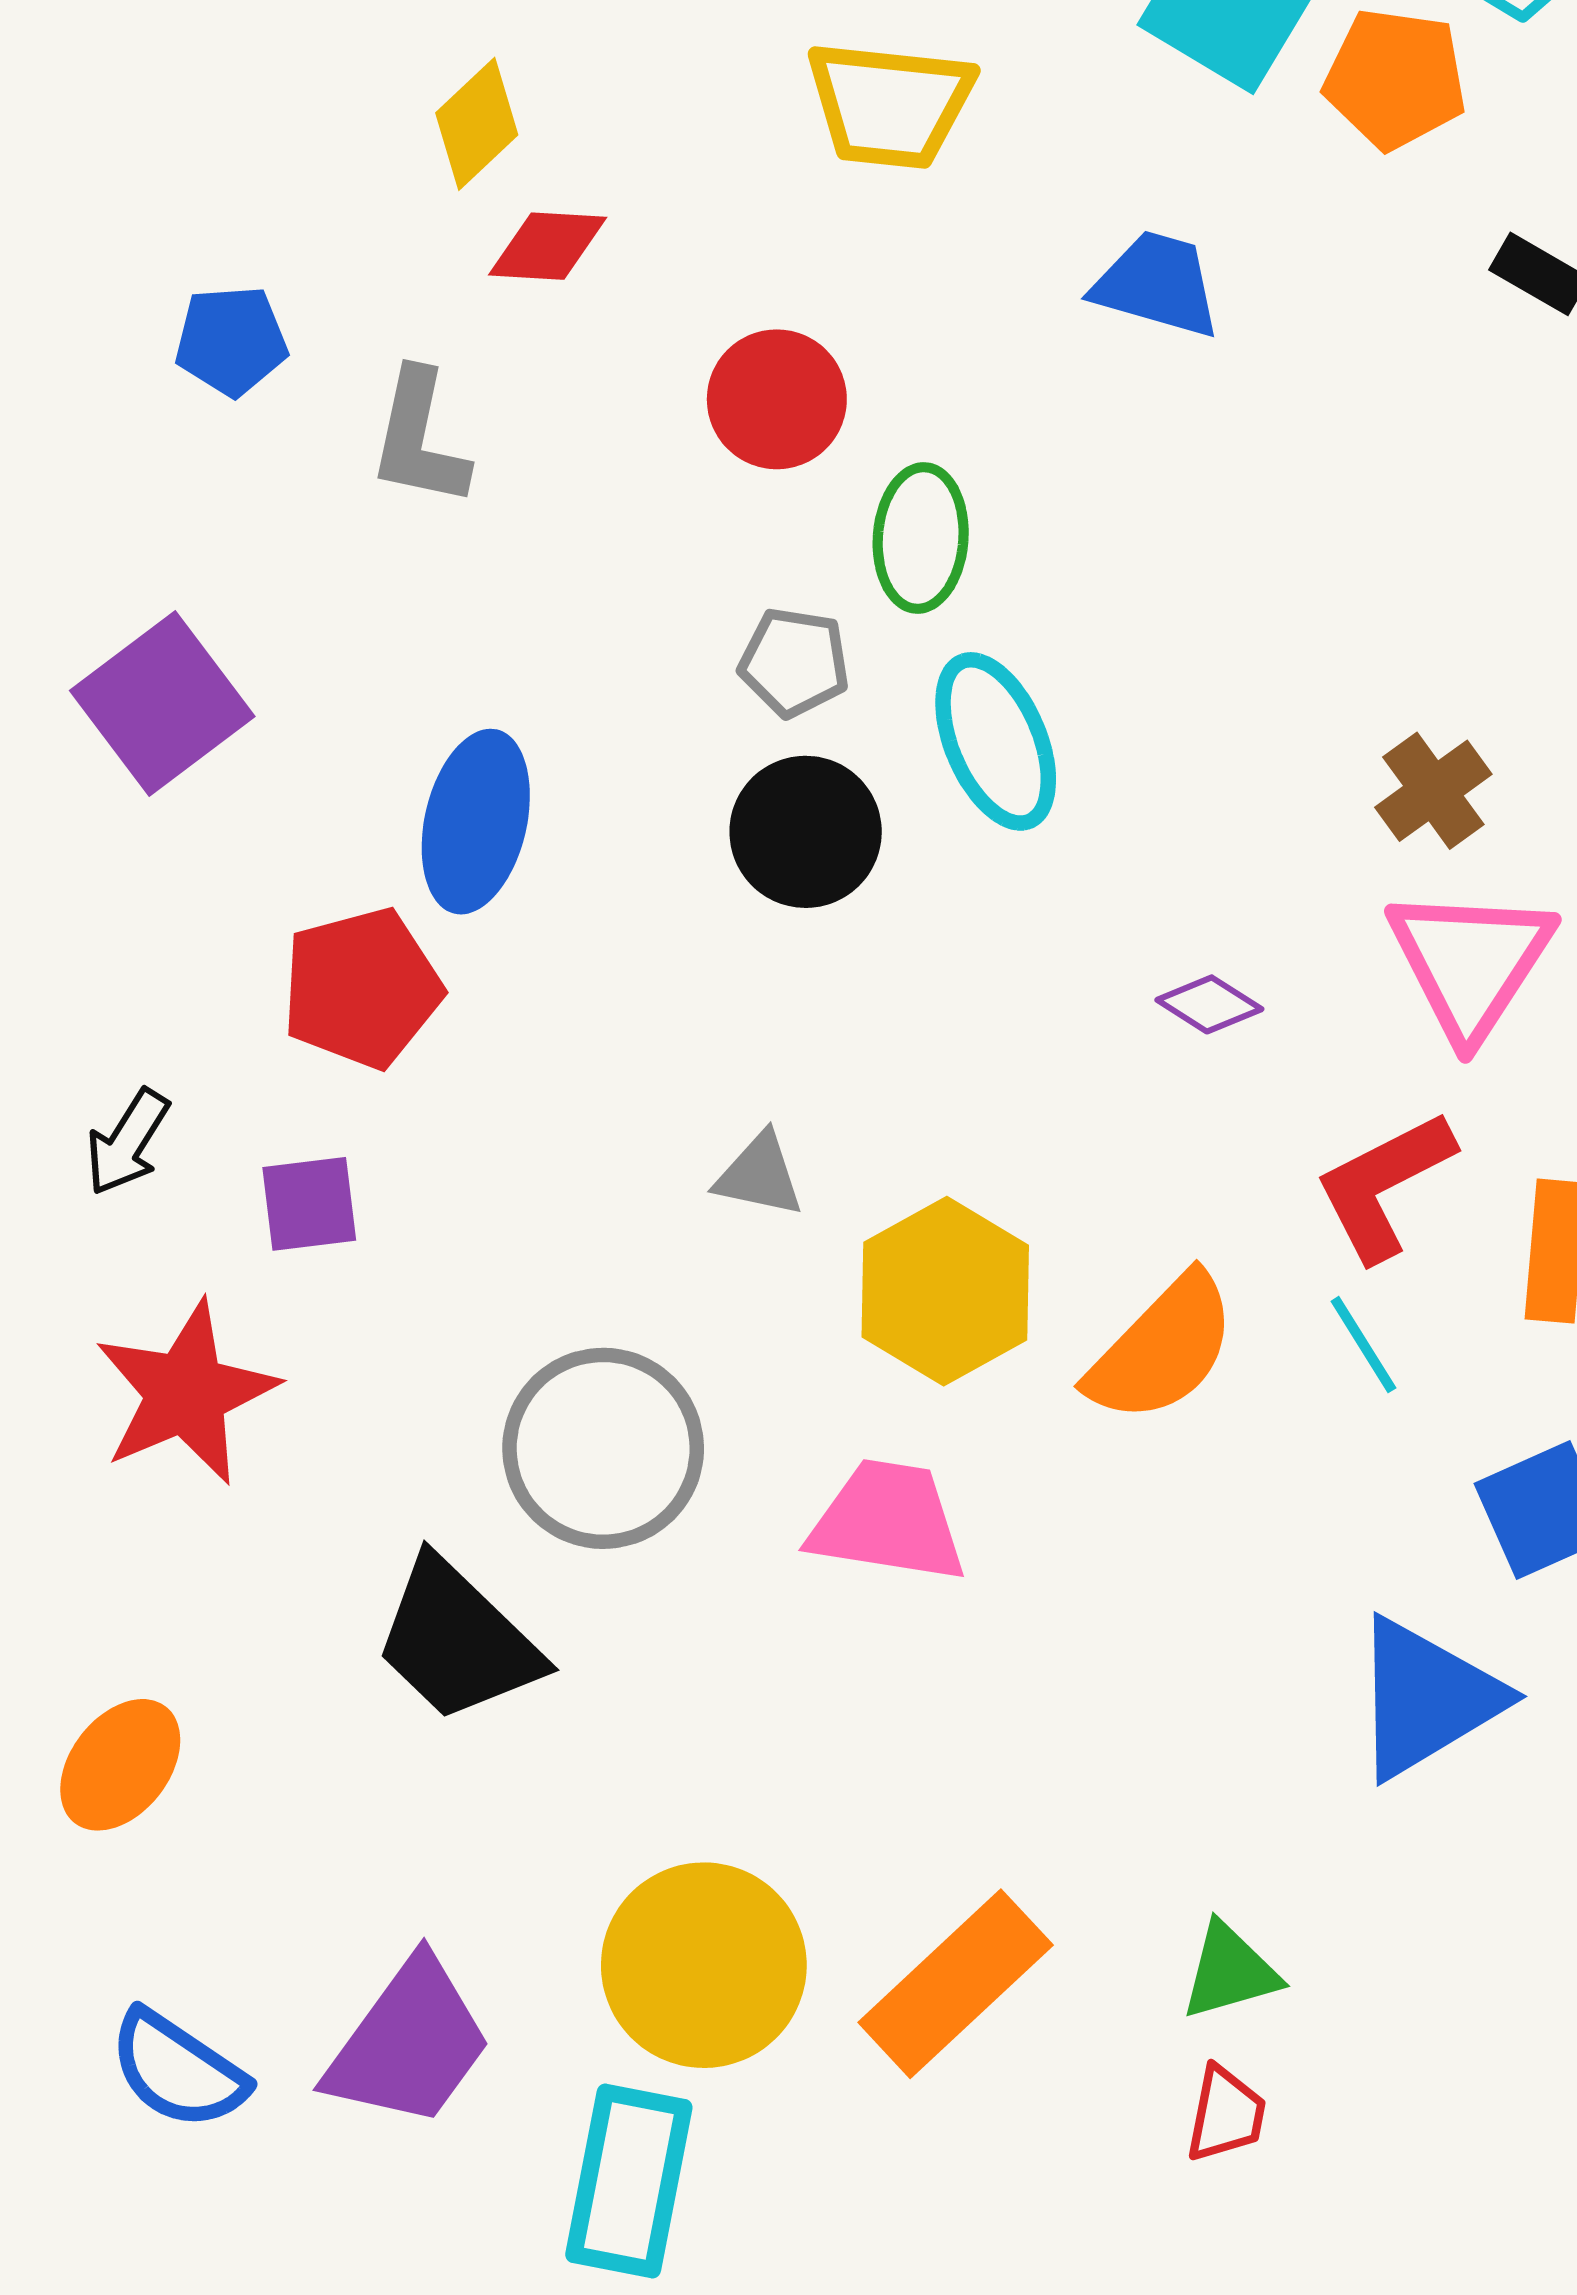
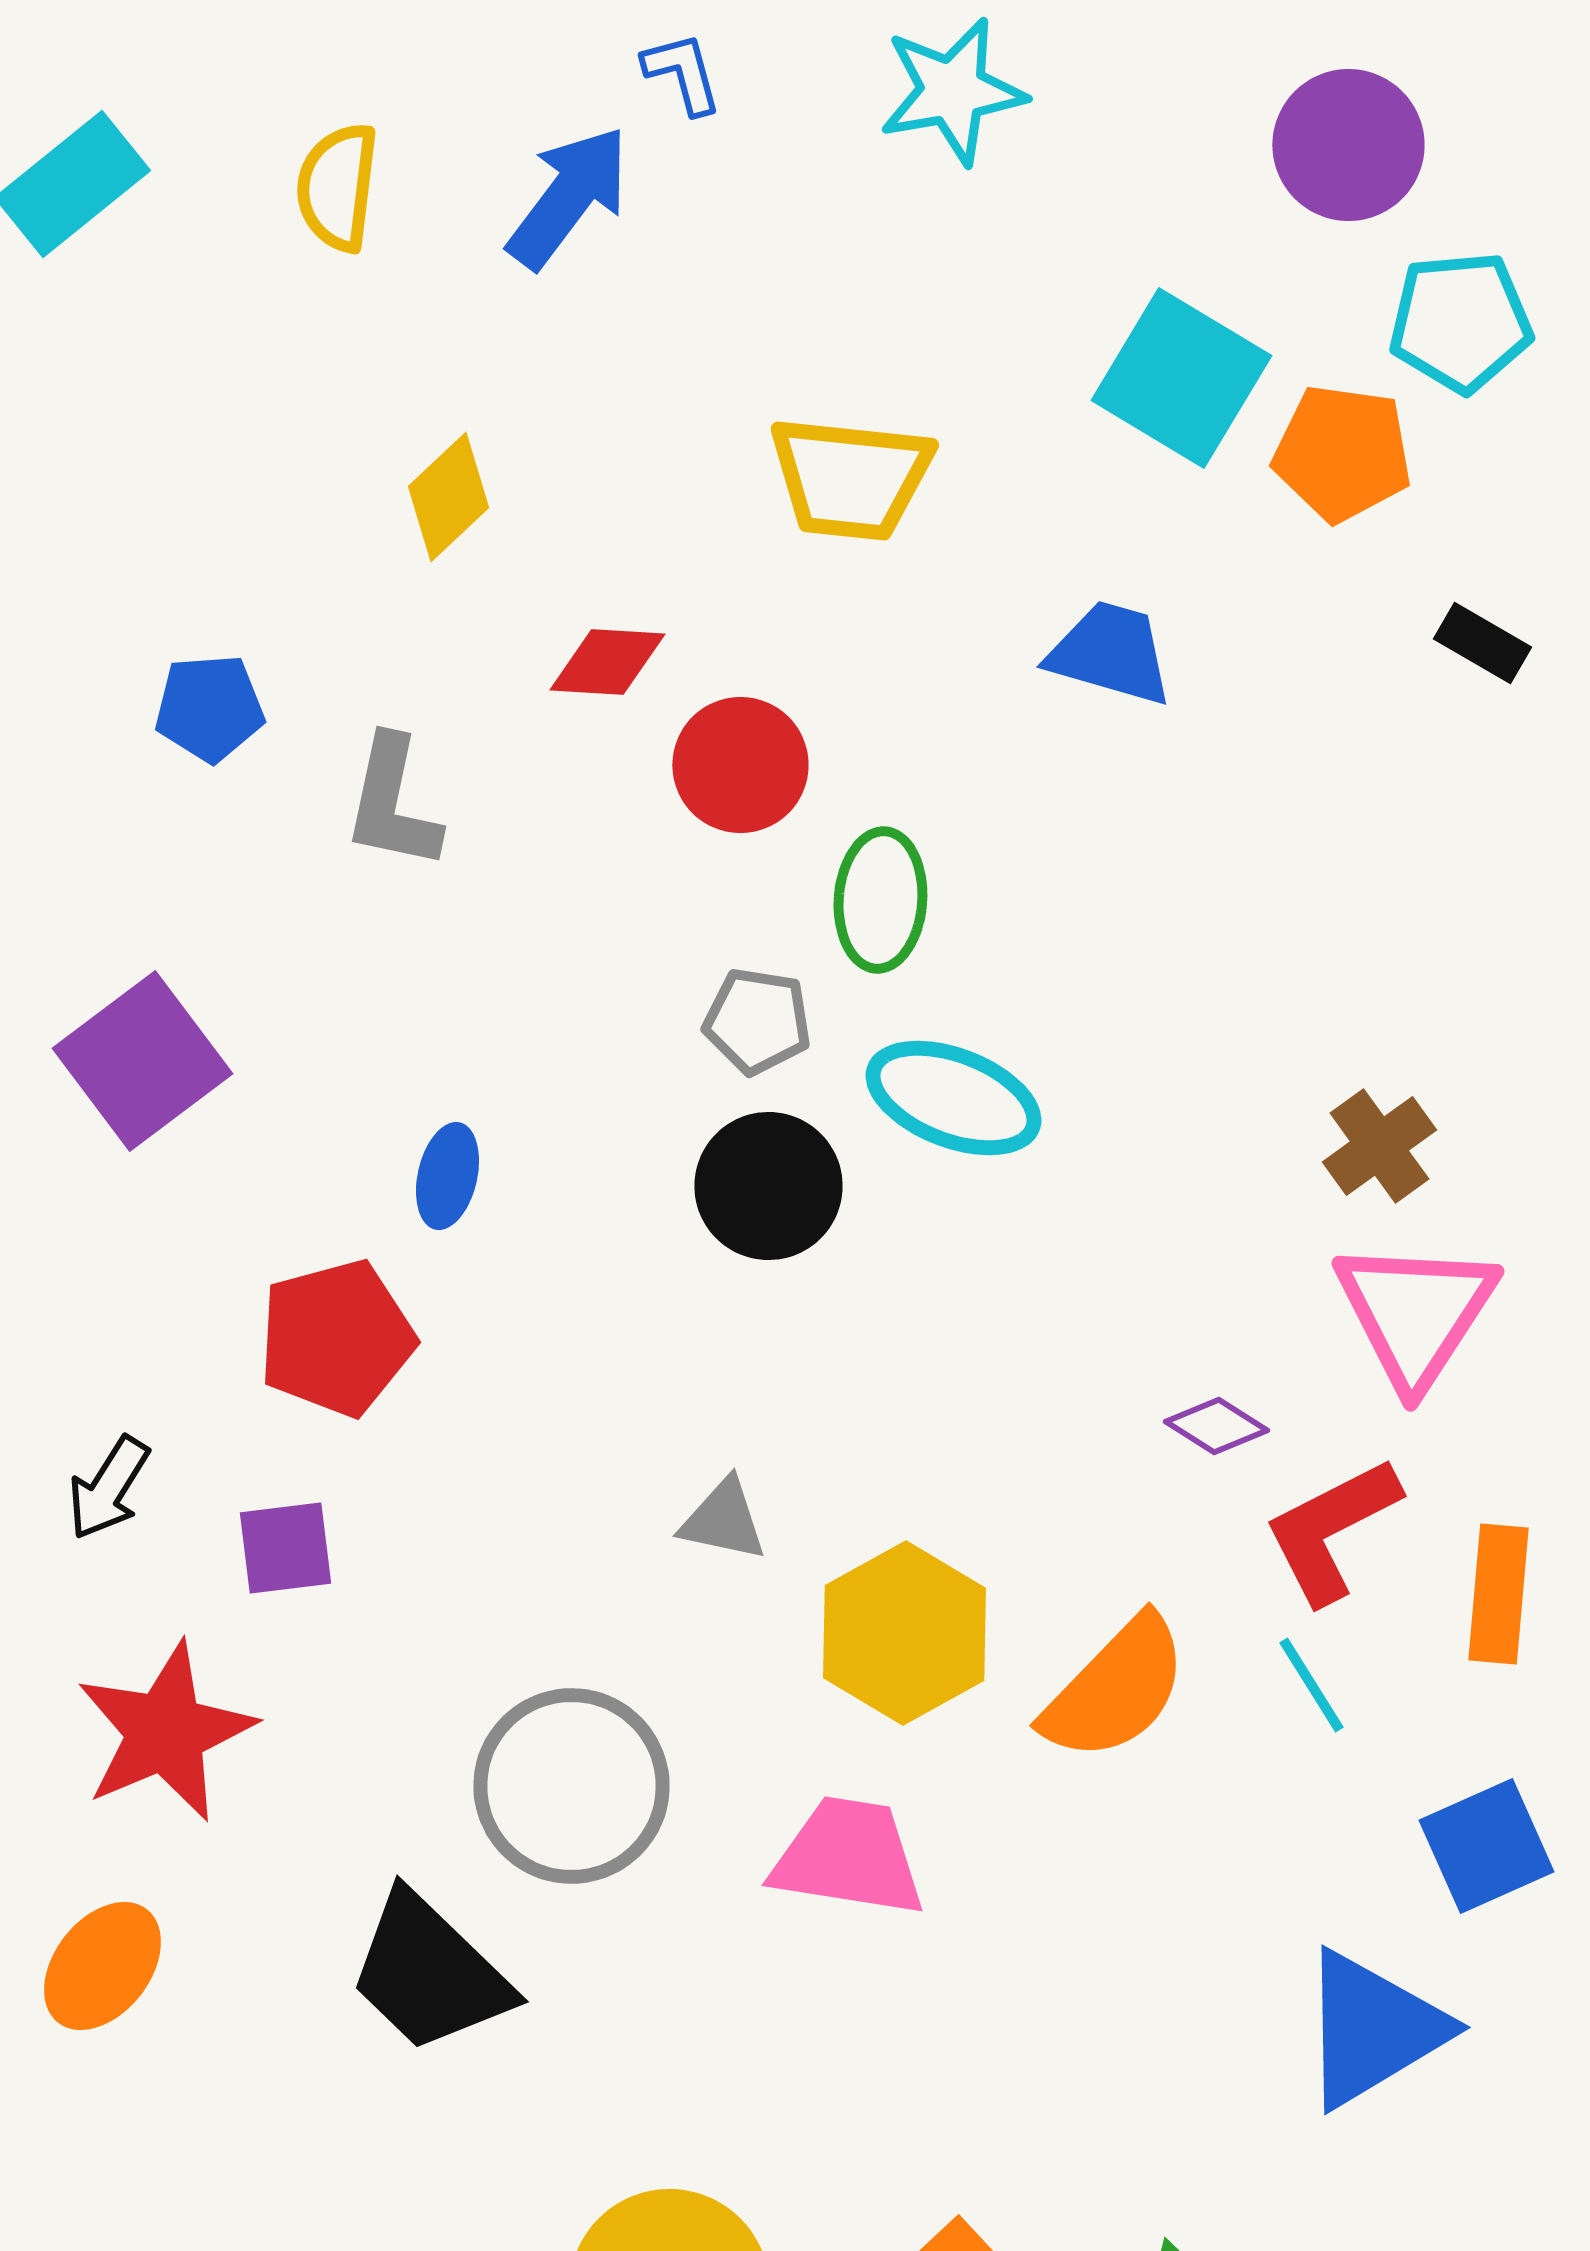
red diamond: (548, 246) -> (607, 662), moved
cyan ellipse: (996, 741) -> (953, 1098), turned -46
blue ellipse: (476, 822) -> (447, 1176), size x0.6
purple diamond: (1209, 1004) -> (1216, 1426), moved
orange ellipse: (120, 1765) -> (102, 1966), moved

